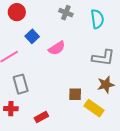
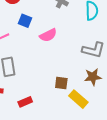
blue square: (32, 36) -> (25, 21), turned -32

